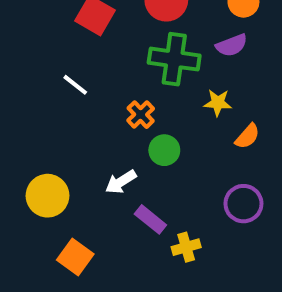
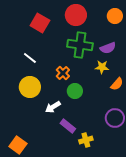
purple semicircle: (232, 45) -> (108, 48), moved
yellow circle: (48, 196) -> (30, 87), moved
orange square: (75, 257) -> (18, 145), moved

